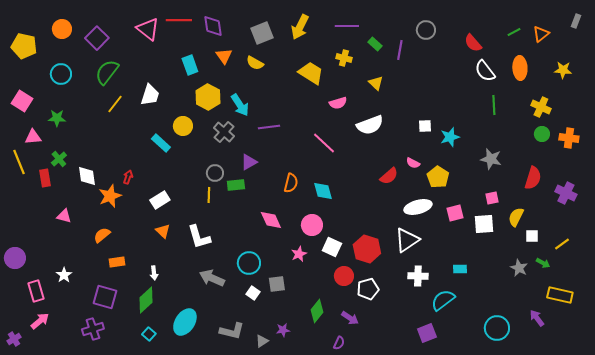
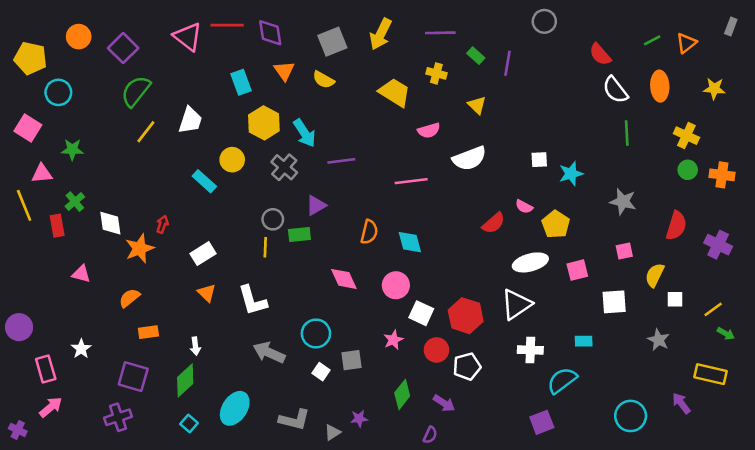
gray circle: (426, 30) -> (544, 21), moved
cyan circle: (61, 74) -> (58, 92), moved
pink line: (324, 143) -> (411, 181), turned -50
white square: (484, 224) -> (614, 302), moved
pink star: (299, 254) -> (393, 340), moved
green arrow: (543, 263) -> (726, 333), moved
purple cross: (14, 339) -> (18, 430), turned -32

